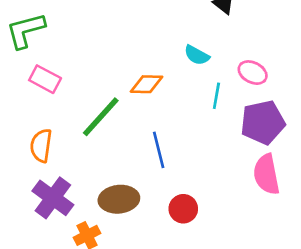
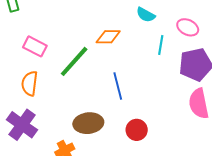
pink rectangle: (45, 79) -> (35, 46), moved
purple cross: (53, 198) -> (22, 125), moved

